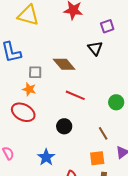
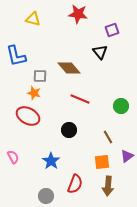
yellow triangle: (28, 15) -> (33, 19), size x0.7

